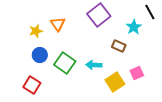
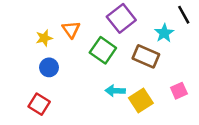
brown rectangle: (119, 46) -> (146, 56), size x1.5
green square: (65, 63) -> (103, 50), moved
cyan arrow: (94, 65) -> (115, 91), moved
pink square: (137, 73) -> (179, 91), moved

